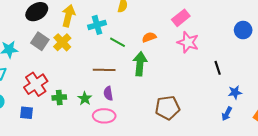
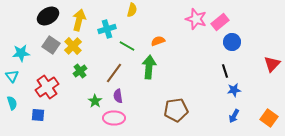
pink rectangle: (181, 18) -> (220, 22), moved
blue circle: (243, 30) -> (232, 42), moved
pink star: (188, 42) -> (196, 19), moved
brown line: (104, 70) -> (114, 73), turned -55
blue star: (235, 92) -> (234, 90), moved
green cross: (59, 97) -> (80, 71), moved, turned -32

